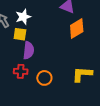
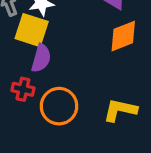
yellow square: (20, 34) -> (32, 30), size x1.5
orange circle: (44, 78) -> (59, 106), size x1.5

